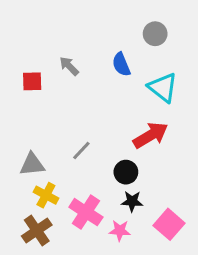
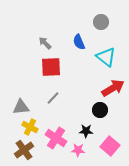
red square: (32, 81) -> (51, 67), moved, size x1.5
red arrow: (151, 135) -> (113, 88), moved
black circle: (126, 172) -> (100, 110), moved

